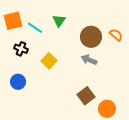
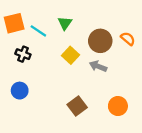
yellow square: (49, 61) -> (70, 55), moved
brown square: (86, 96) -> (77, 106), moved
orange circle: (107, 109) -> (118, 106), moved

